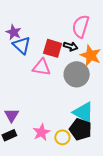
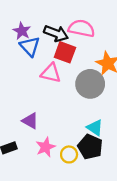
pink semicircle: (81, 26) -> (82, 28), moved, turned 80
black arrow: (71, 46) -> (56, 33), moved, size x1.5
cyan triangle: (83, 112) -> (95, 128), size x0.7
purple triangle: (11, 115) -> (30, 121), moved, turned -35

